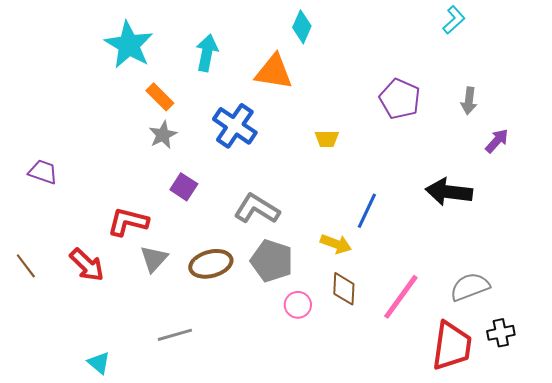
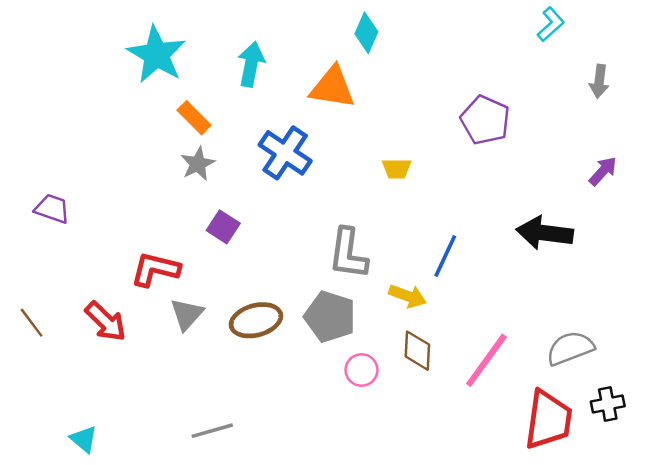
gray arrow: (469, 101) -> (599, 81), moved
gray L-shape: (257, 209) -> (348, 254), moved, turned -114
gray line: (175, 335) -> (212, 431), moved
cyan triangle: (99, 363) -> (84, 439), moved

